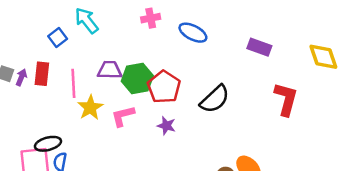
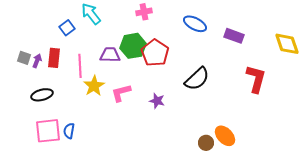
blue ellipse: (193, 33) -> (195, 24), moved
green hexagon: (137, 79) -> (133, 46), moved
red pentagon: (164, 87) -> (155, 53), moved
black ellipse: (48, 144) -> (42, 95), moved

